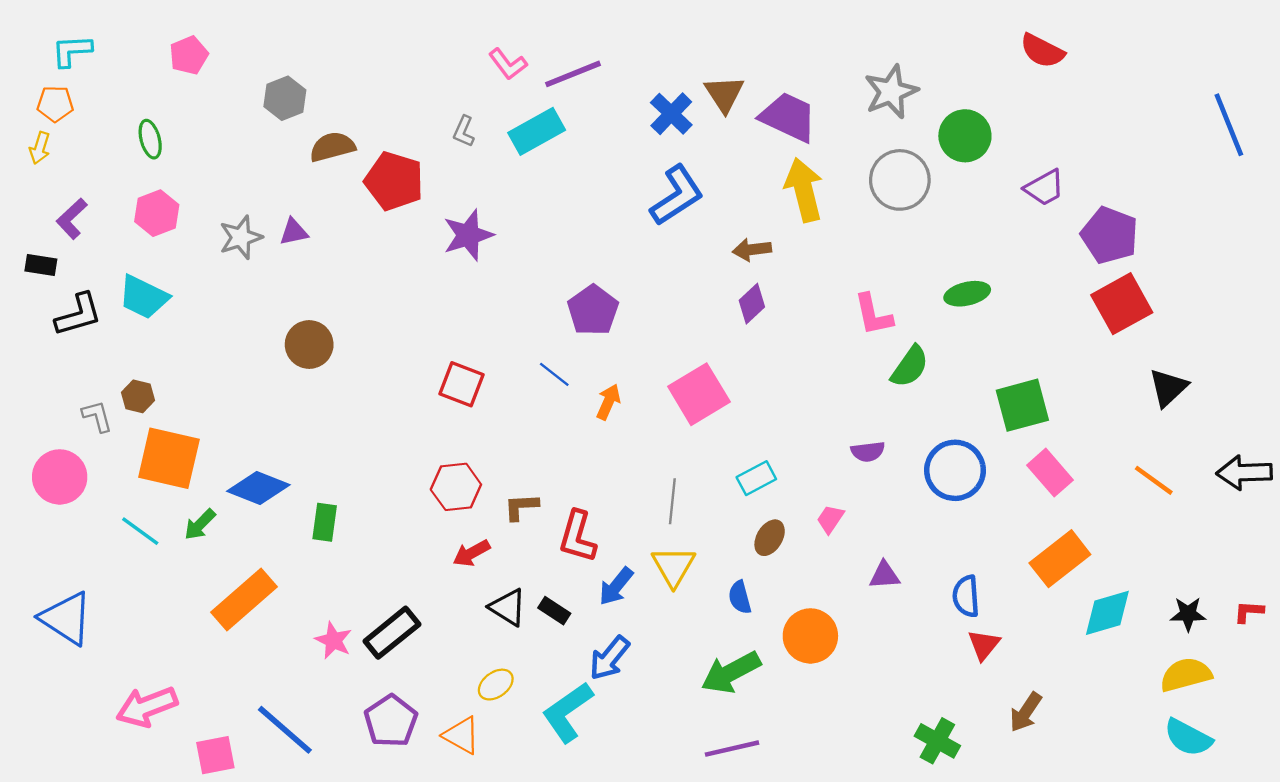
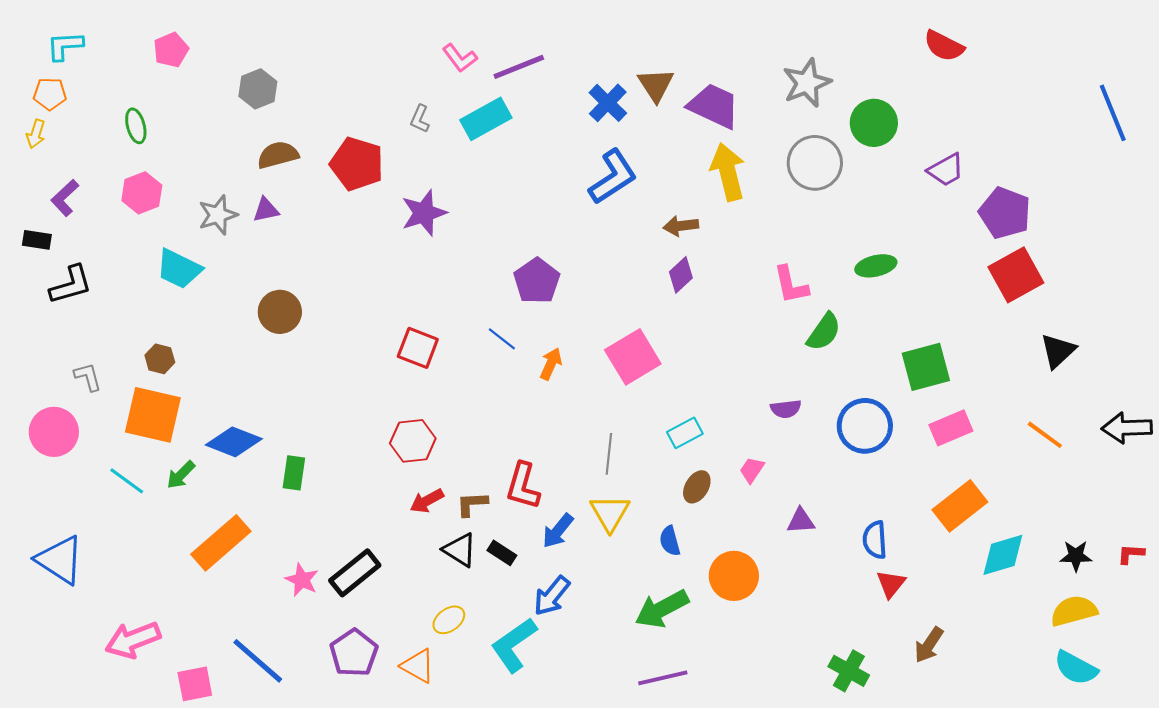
brown semicircle: (332, 147) -> (278, 155), moved
cyan trapezoid: (144, 297) -> (179, 269), moved
brown hexagon: (138, 396) -> (160, 359), moved
pink rectangle: (1050, 473) -> (951, 428), turned -72
brown L-shape: (521, 507) -> (472, 504), moved

